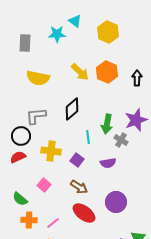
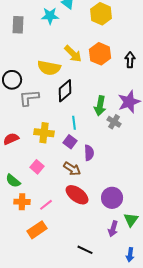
yellow semicircle: (38, 78) -> (49, 68), moved
black circle: (21, 136) -> (12, 80), moved
cyan line: (88, 137) -> (74, 123), moved
purple semicircle: (108, 163) -> (89, 153), moved, turned -84
purple circle: (116, 202) -> (112, 198), moved

